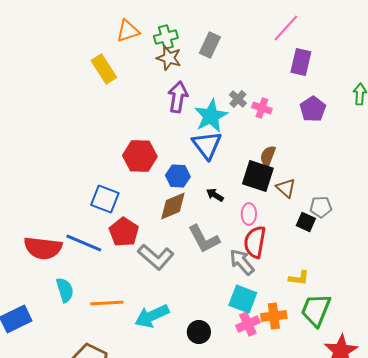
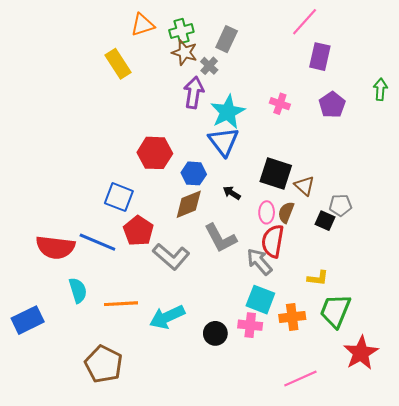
gray cross: (238, 99) -> (209, 66), moved
brown semicircle: (268, 156) -> (286, 212), moved
pink cross: (248, 324) -> (250, 325), moved, turned 30

